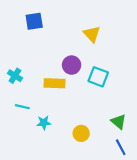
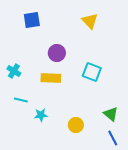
yellow triangle: (92, 34) -> (90, 21), moved
purple circle: (72, 65) -> (57, 53), moved

